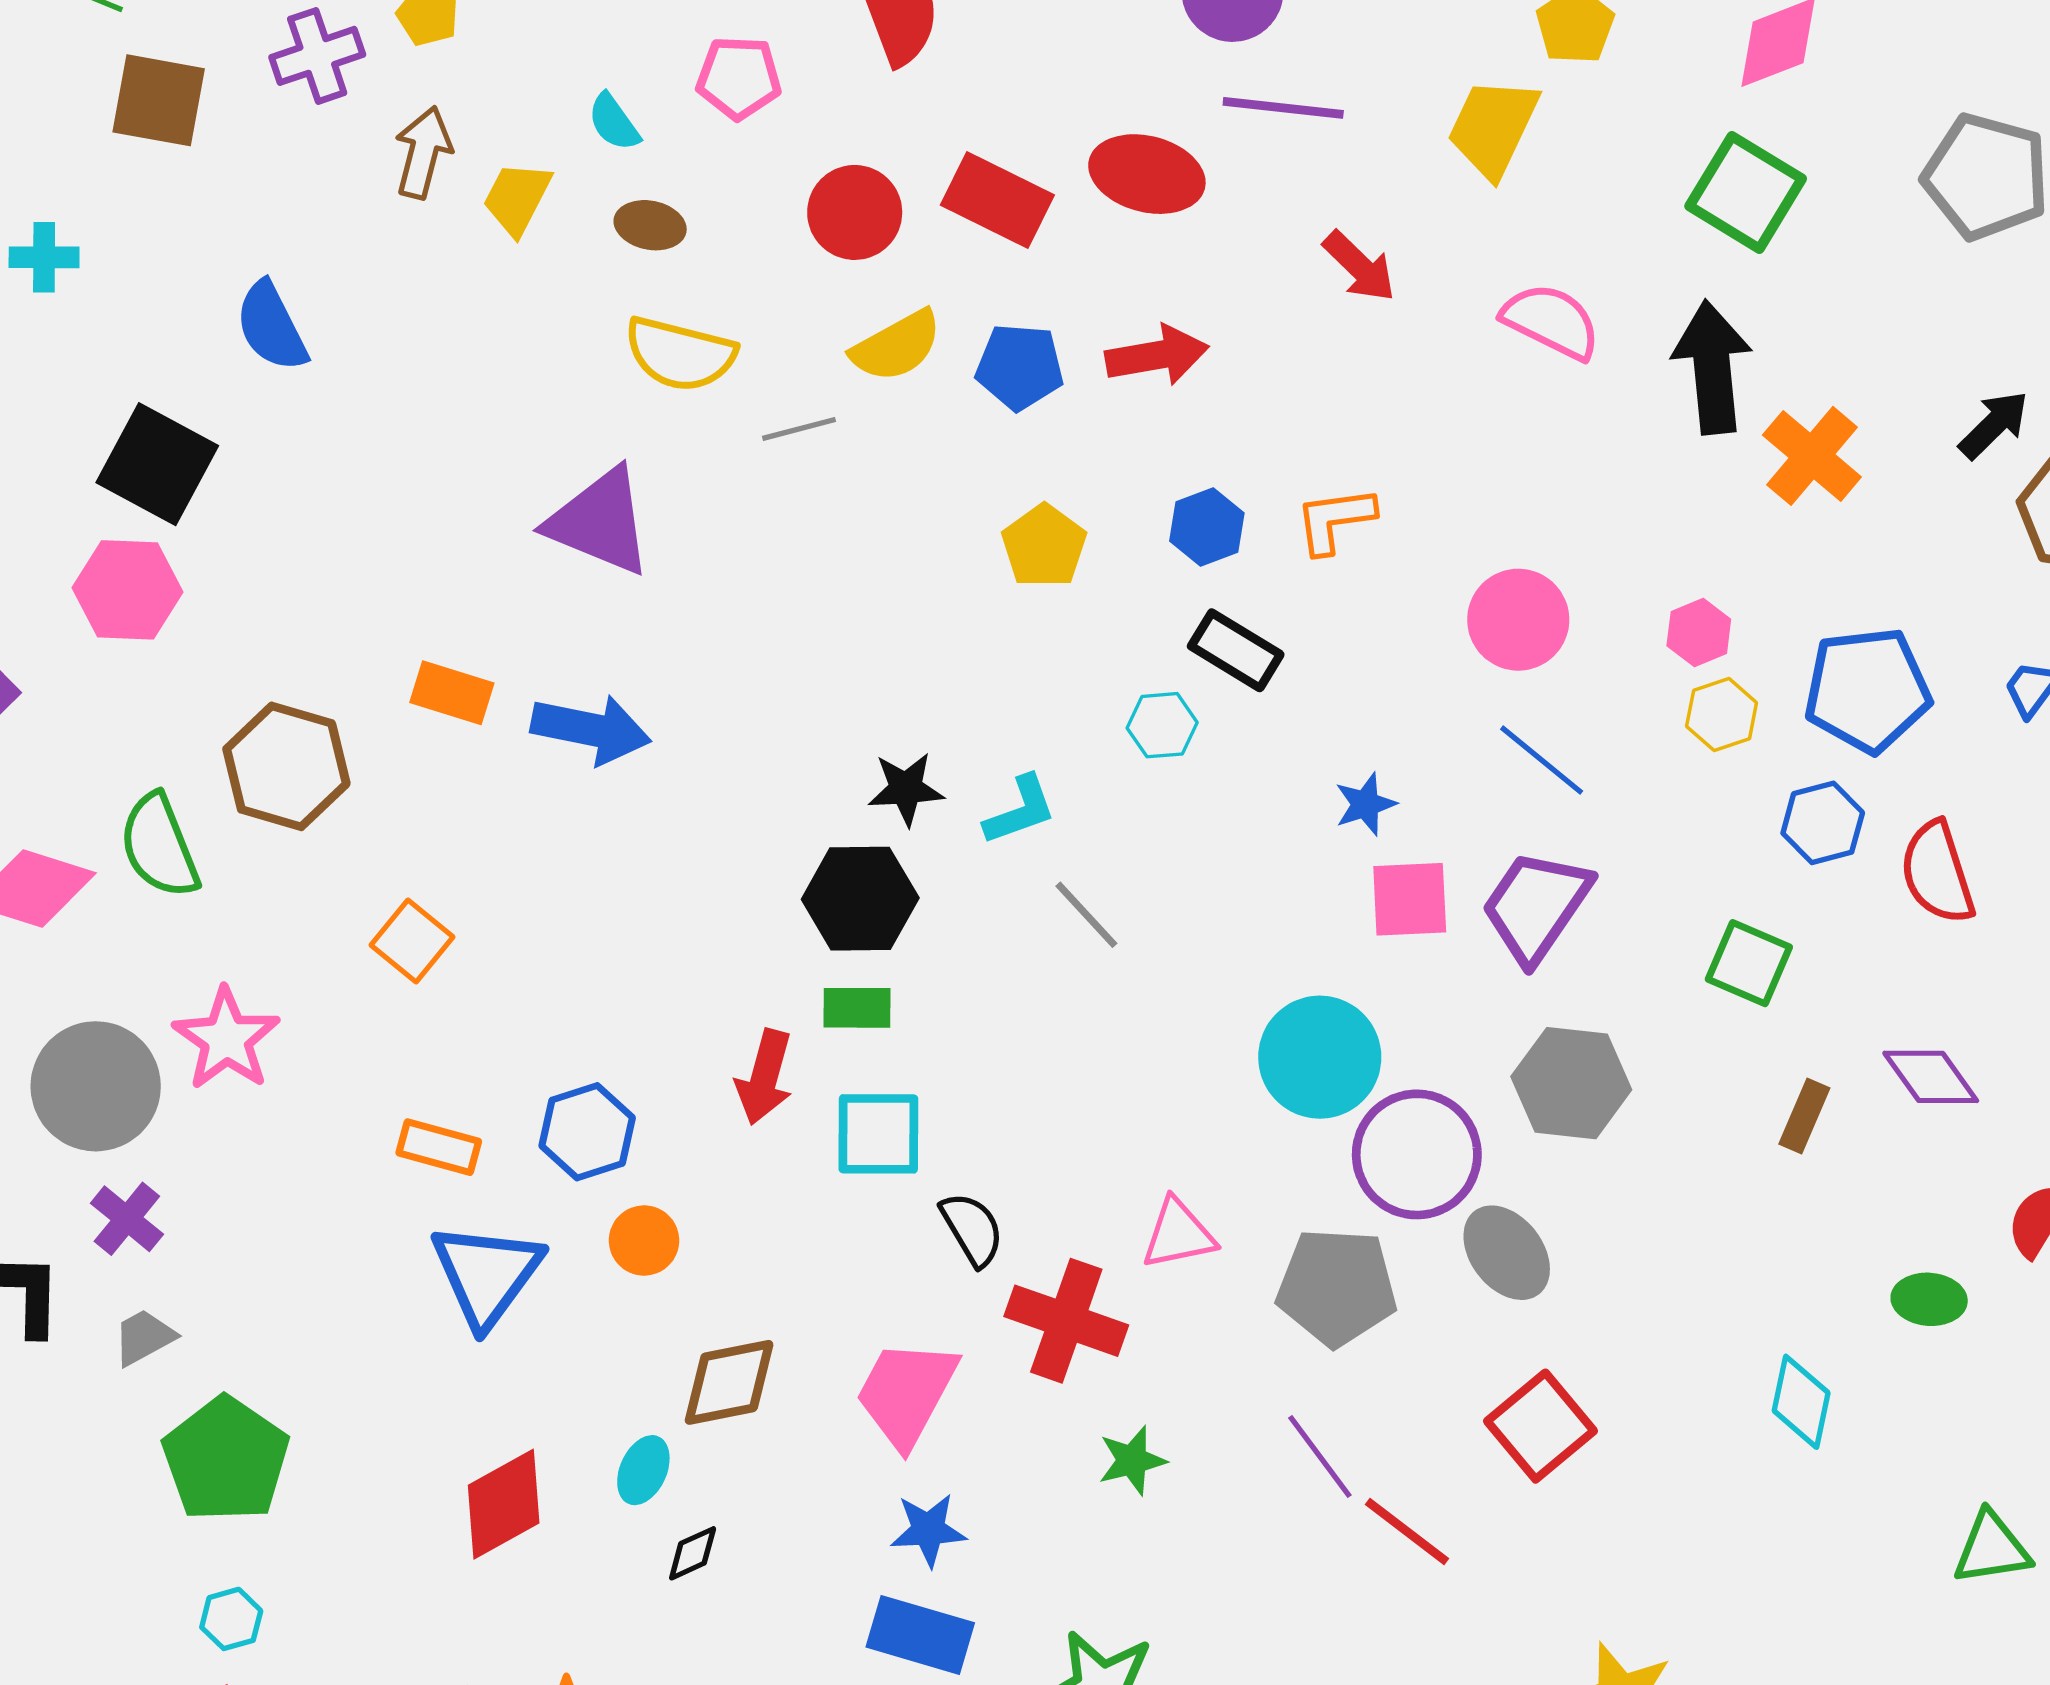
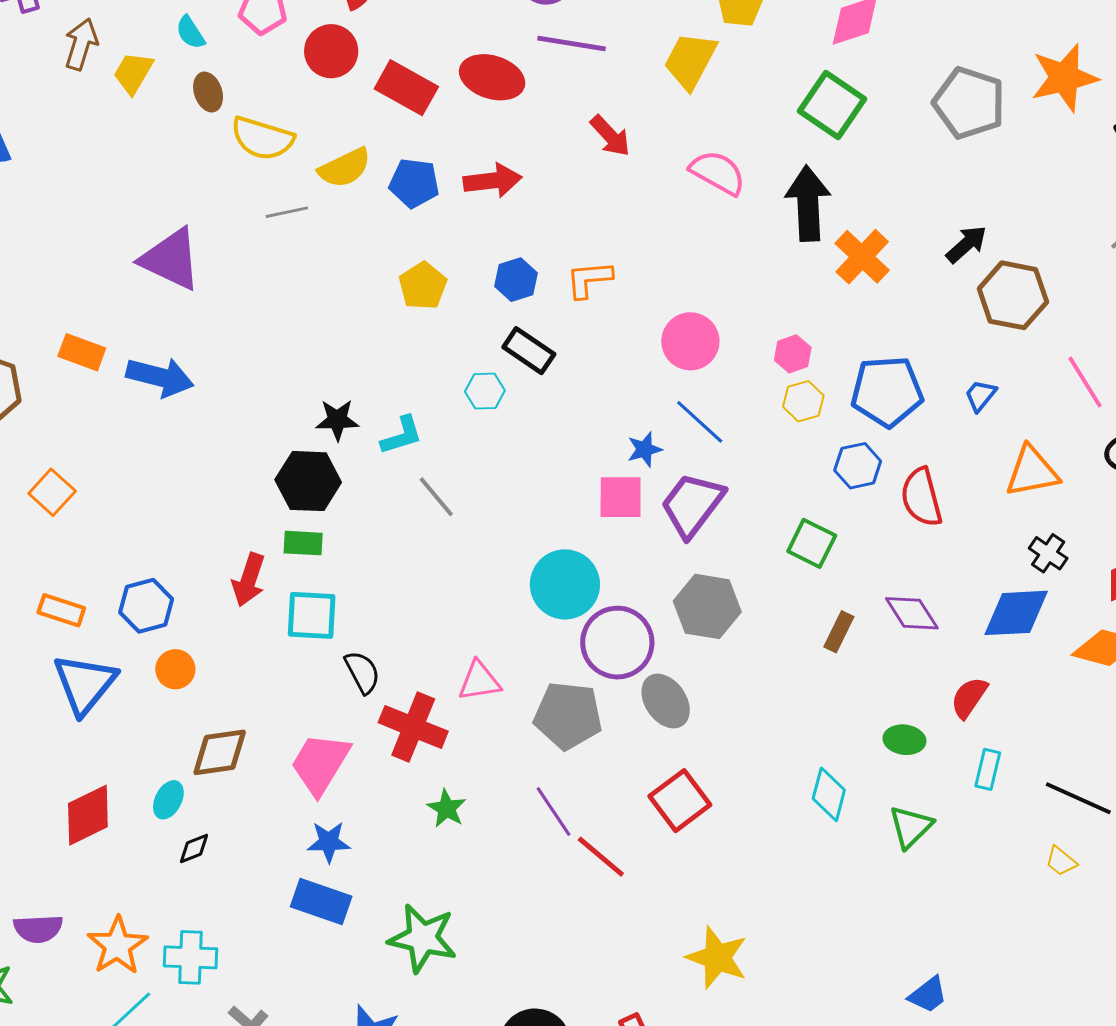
red circle: (855, 212) -> (331, 51), moved
brown ellipse: (650, 225) -> (208, 92), turned 57
yellow semicircle: (680, 354) -> (262, 138), moved
blue star: (1365, 804) -> (645, 449), moved
green star: (1132, 1460) -> (447, 808), turned -30
green triangle: (1992, 1548) -> (911, 827), moved, turned -39

